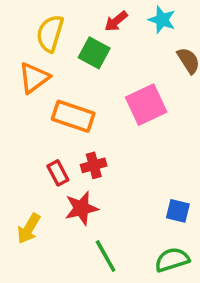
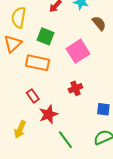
green square: (94, 53) -> (45, 36), moved
red cross: (94, 165) -> (75, 88), moved

